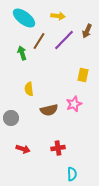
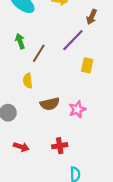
purple line: (64, 40) -> (73, 40), moved
brown line: (39, 41) -> (39, 53), moved
pink star: (74, 104) -> (77, 109), moved

